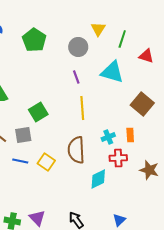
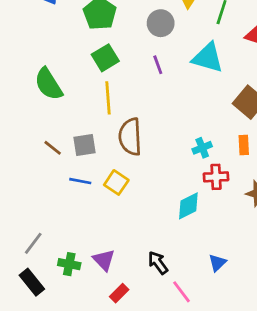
yellow line: (82, 108) -> (108, 98), moved
green square: (38, 112) -> (105, 58), moved
orange rectangle: (130, 135) -> (244, 145), moved
brown semicircle: (76, 150) -> (130, 137), moved

